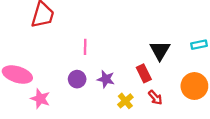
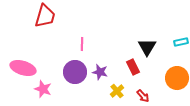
purple circle: (77, 79) -> (75, 72), size x1.5
red arrow: (155, 98) -> (143, 96), moved

